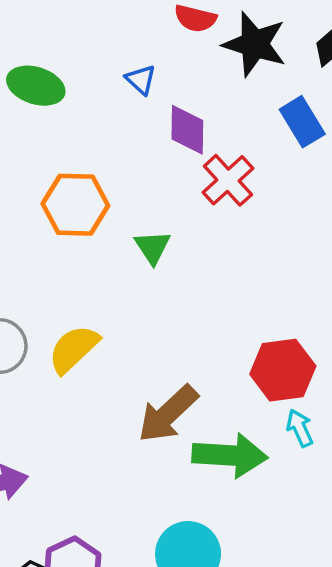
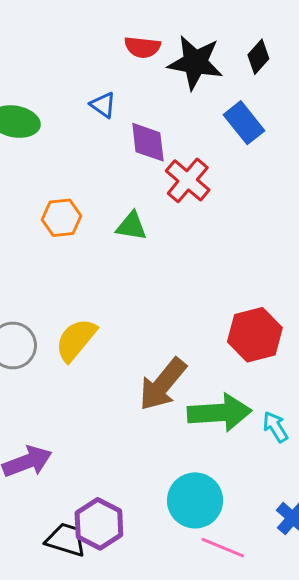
orange hexagon: (75, 205) -> (61, 218), size x0.7
green triangle: (153, 247) -> (131, 226), moved, turned -40
cyan arrow: (300, 428) -> (275, 427), moved

